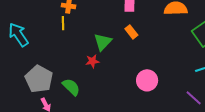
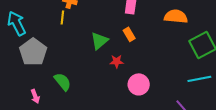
red star: (92, 61) -> (117, 61), moved
gray pentagon: (39, 79) -> (33, 52), moved

